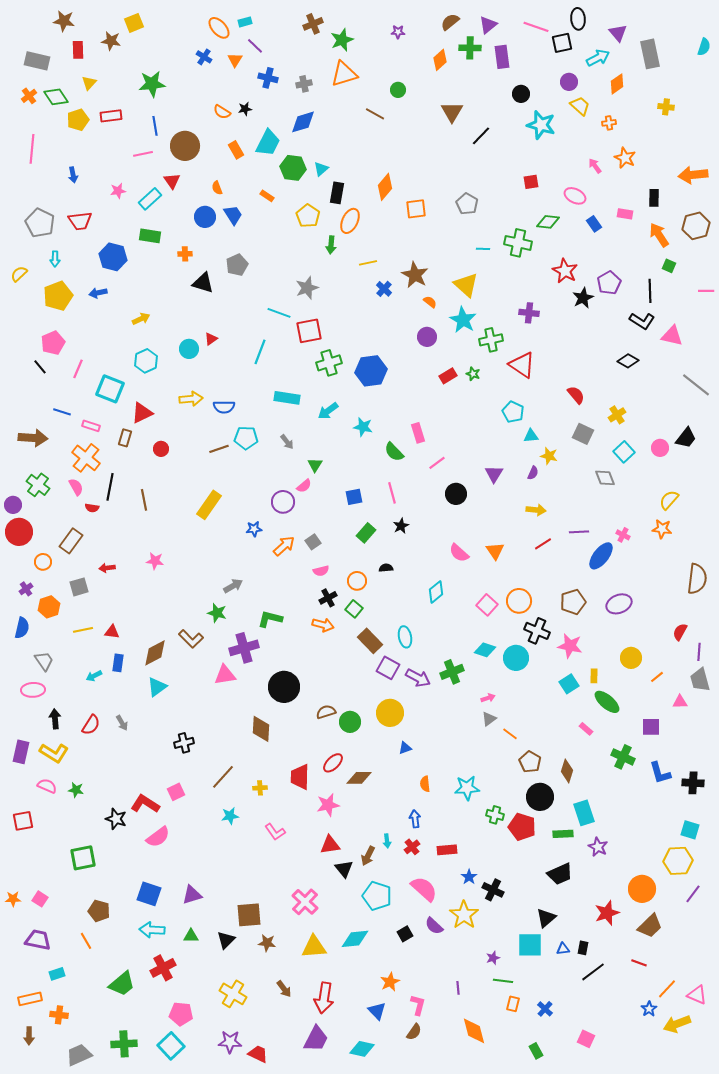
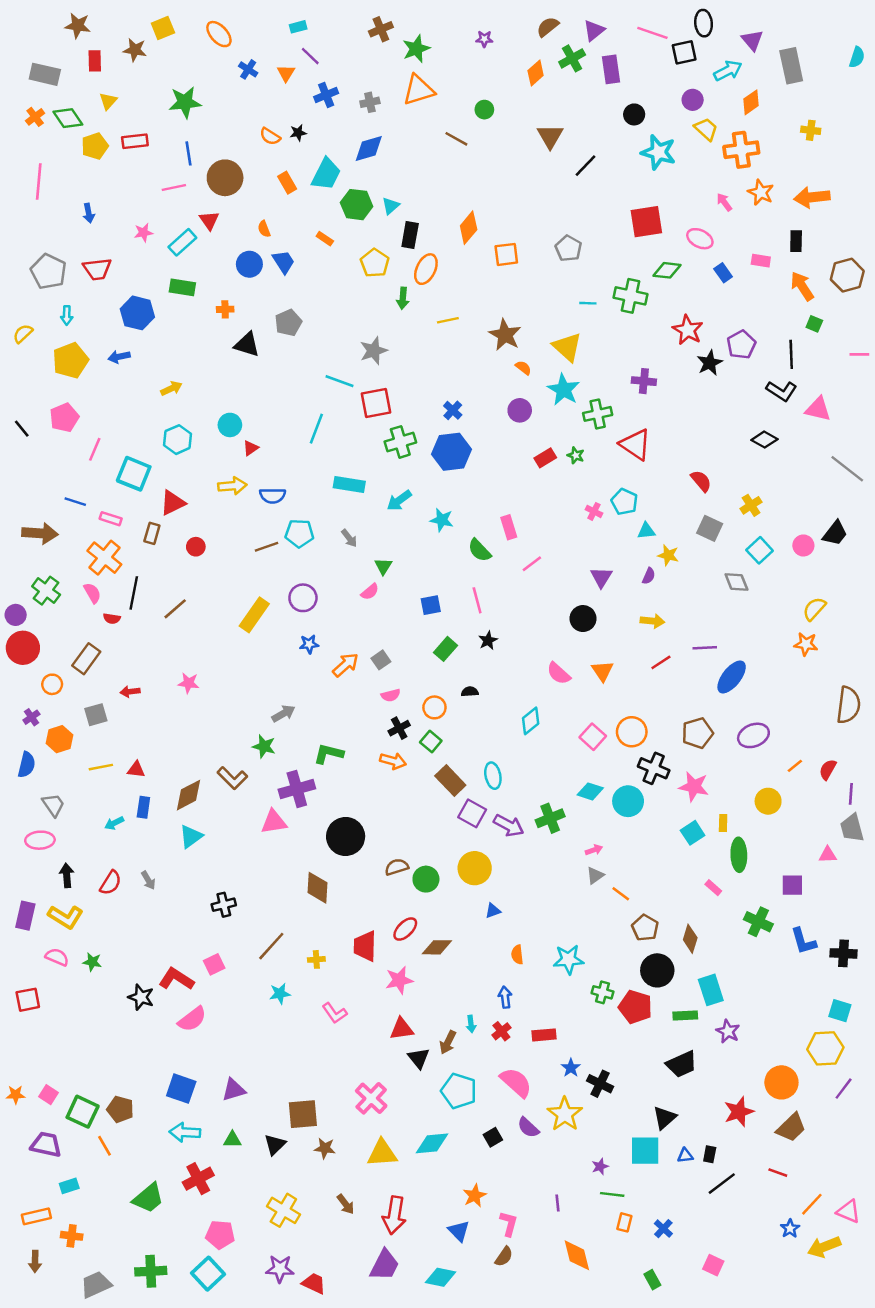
orange ellipse: (219, 28) -> (219, 34), moved
green cross: (470, 48) -> (572, 58), turned -30
blue cross: (268, 78) -> (326, 95), turned -36
orange cross: (609, 123) -> (741, 150), size x2.0
orange arrow: (693, 175) -> (812, 197), moved
red square: (531, 182) -> (646, 222), size x1.8
blue cross: (384, 289) -> (453, 410), moved
red triangle: (211, 339) -> (251, 448), moved
black line: (40, 367) -> (22, 429), moved
black circle: (456, 494) -> (583, 619), moved
brown line: (144, 500) -> (175, 609), turned 60
purple circle: (283, 502) -> (303, 598), moved
pink cross: (623, 535) -> (594, 511), moved
orange line: (657, 677) -> (795, 766), moved
green ellipse: (607, 702) -> (739, 855), turned 48
green square: (83, 858) -> (83, 1112), moved, turned 36

